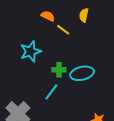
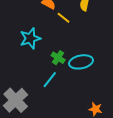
green cross: (59, 70) -> (58, 58), turned 32

